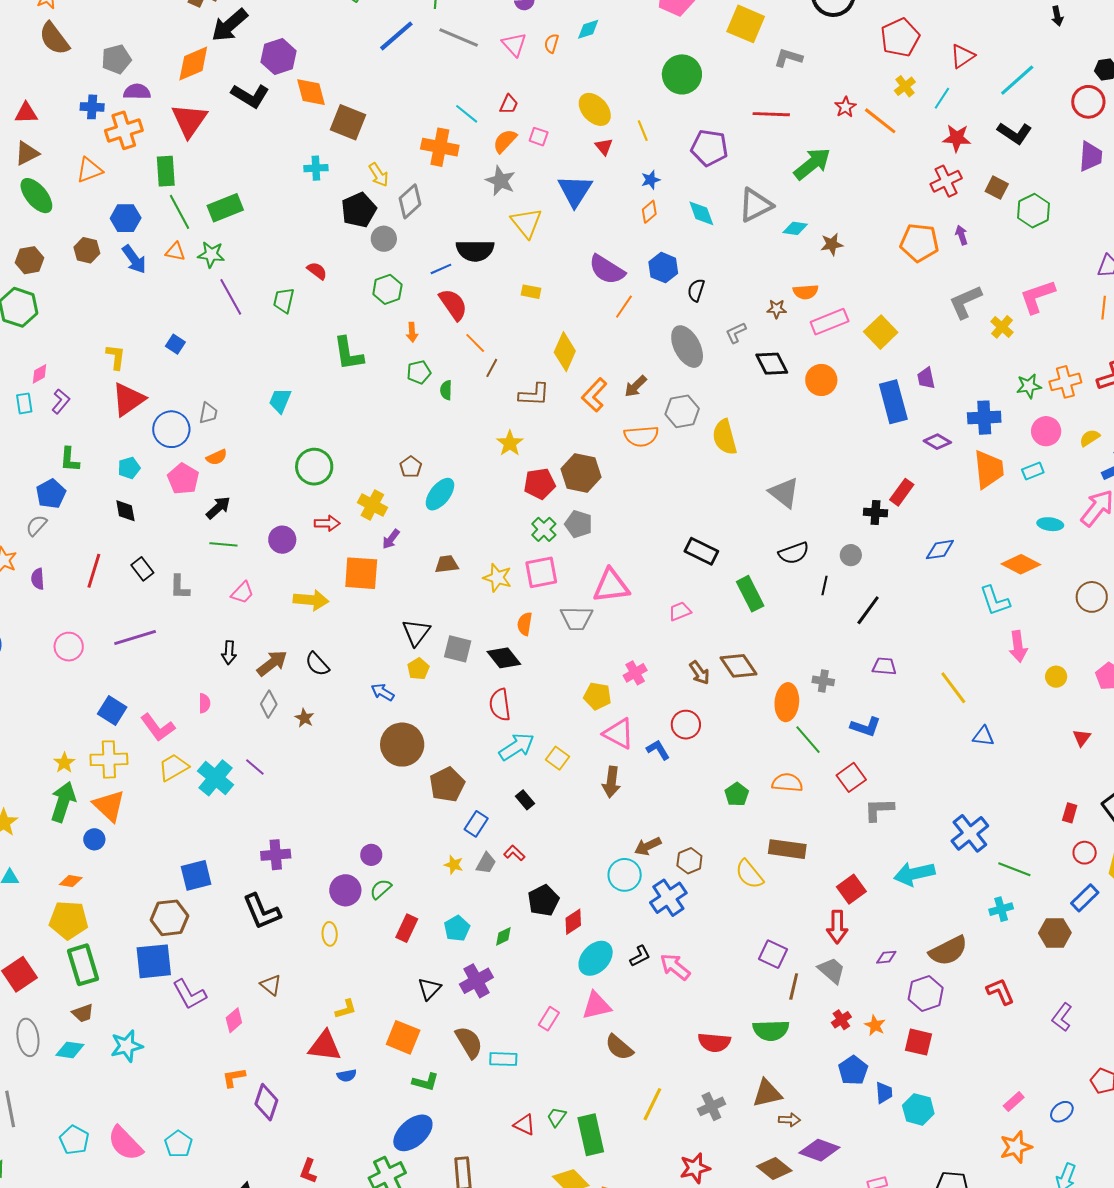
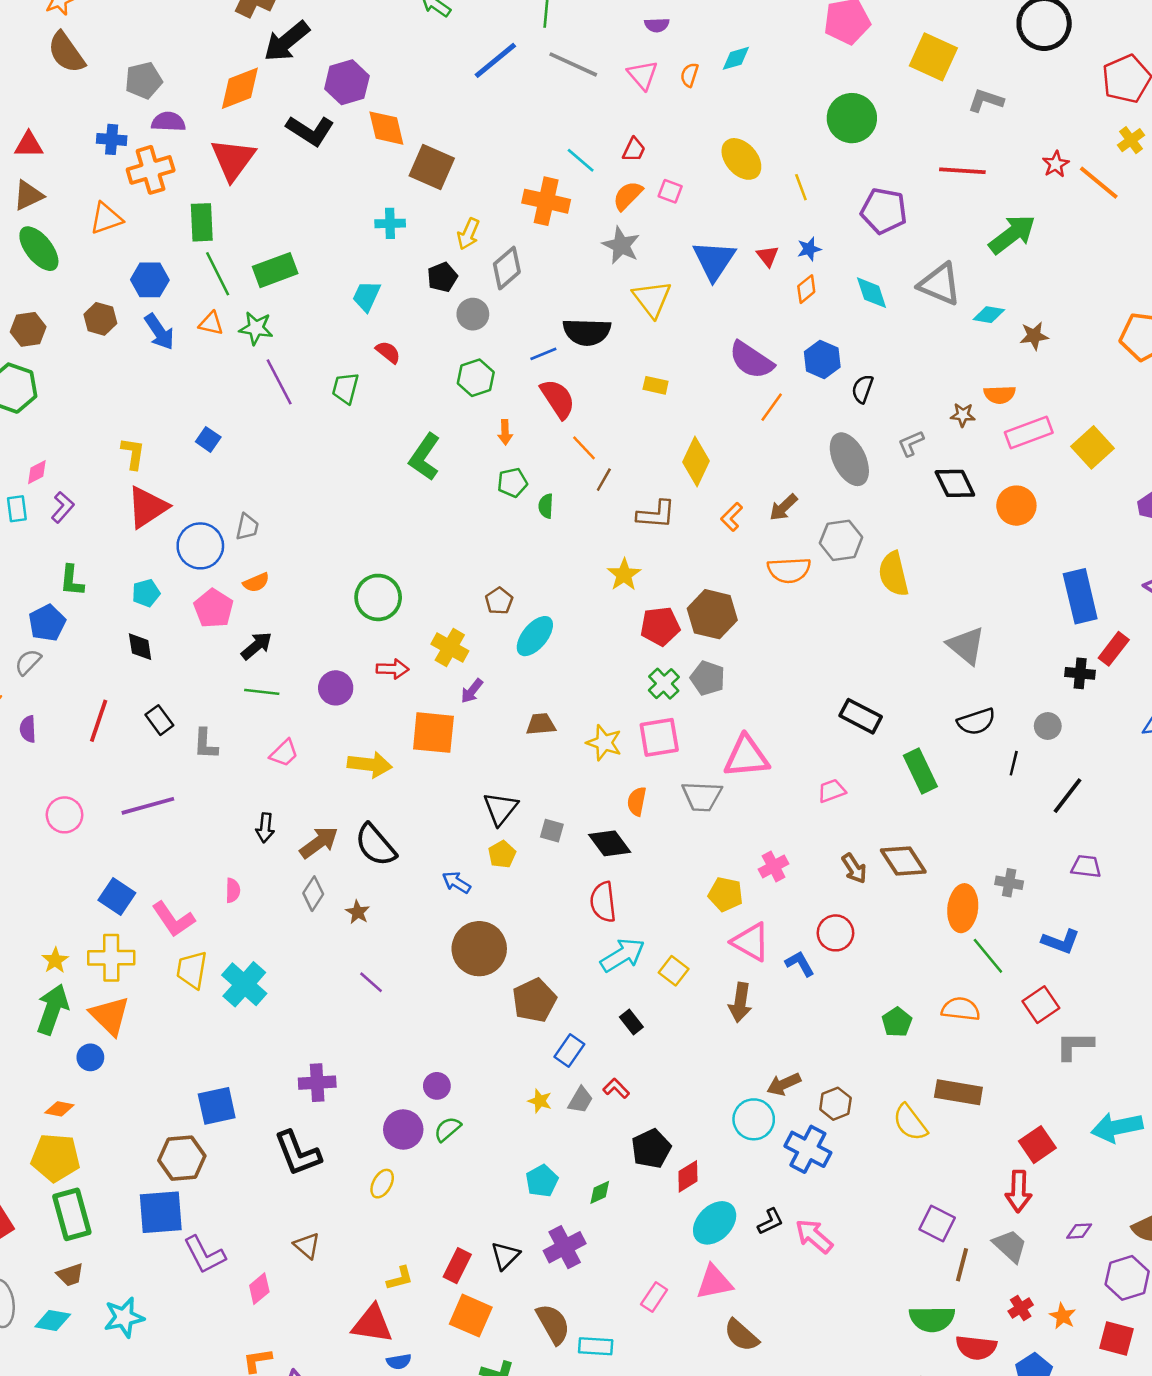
red triangle: (604, 147) -> (768, 256), moved
yellow arrow: (379, 175) -> (468, 234), turned 55
gray triangle: (755, 205) -> (940, 284), turned 48
black pentagon: (359, 210) -> (442, 277), size x0.7
green L-shape: (348, 354) -> (425, 457), turned 42
orange L-shape: (594, 395) -> (732, 517), size x0.7
cyan trapezoid: (280, 401) -> (366, 296), moved
blue rectangle: (893, 402) -> (1080, 596), moved
gray square: (458, 649) -> (552, 831), size x0.7
black semicircle: (317, 664) -> (375, 845), size x1.4
yellow trapezoid: (173, 767) -> (192, 970), turned -52
purple line: (255, 767) -> (371, 982), moved
blue cross: (668, 898) -> (808, 1149), turned -30
red rectangle: (407, 928) -> (457, 1266), moved
yellow ellipse: (330, 934) -> (382, 1184), turned 30
red semicircle: (714, 1042) -> (976, 1348), moved

